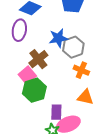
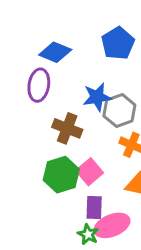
brown cross: (38, 59) -> (67, 128), turned -30
pink square: (27, 75) -> (90, 172), moved

